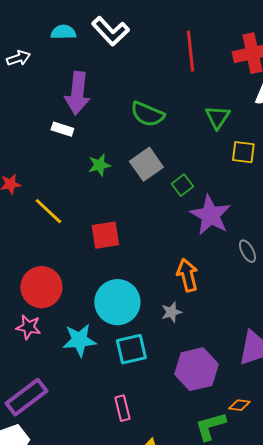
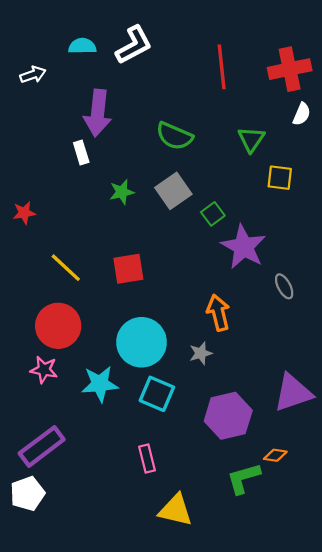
white L-shape: (110, 31) -> (134, 45), turned -75
white rectangle: (62, 129) -> (81, 152), turned 55
yellow line: (48, 211) -> (66, 268), moved
cyan square: (131, 349) -> (157, 394), turned 36

